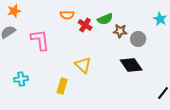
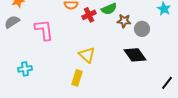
red cross: (85, 25) -> (89, 15), turned 32
yellow rectangle: (62, 86) -> (77, 78), moved

